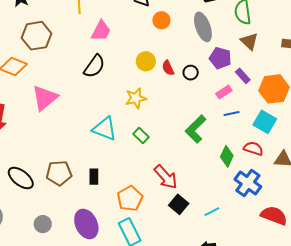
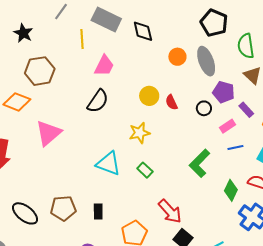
orange circle: (161, 20) -> (177, 57), moved
black circle: (191, 73) -> (204, 108), moved

